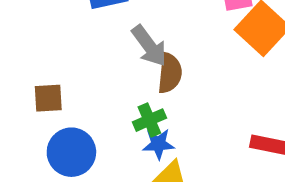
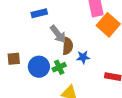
blue star: (158, 144) -> (83, 57), moved
blue circle: (71, 152) -> (39, 67), moved

